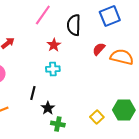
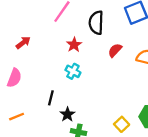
red semicircle: (99, 49) -> (115, 50), moved
cyan cross: (53, 69) -> (73, 71), turned 32

